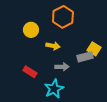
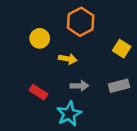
yellow square: (94, 49) -> (122, 49), moved
gray rectangle: (85, 57) -> (119, 86), moved

